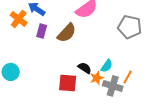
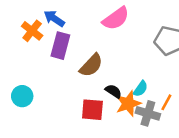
purple rectangle: (42, 31) -> (60, 46), size x1.5
brown semicircle: (67, 33) -> (91, 65), moved
orange star: (97, 78) -> (128, 104), size x1.5

